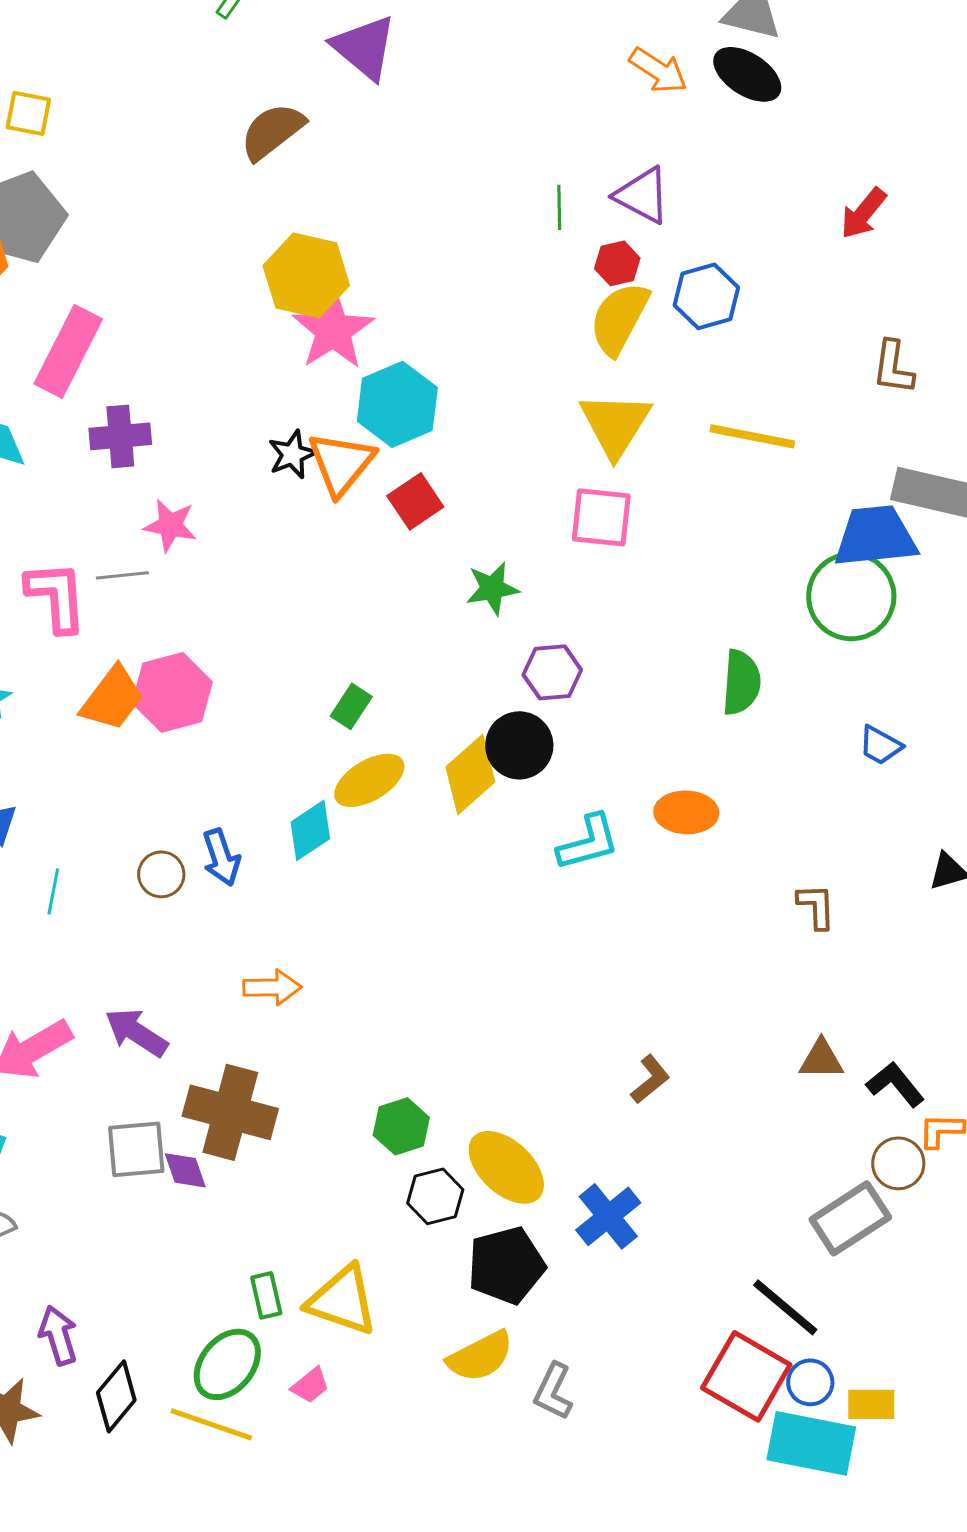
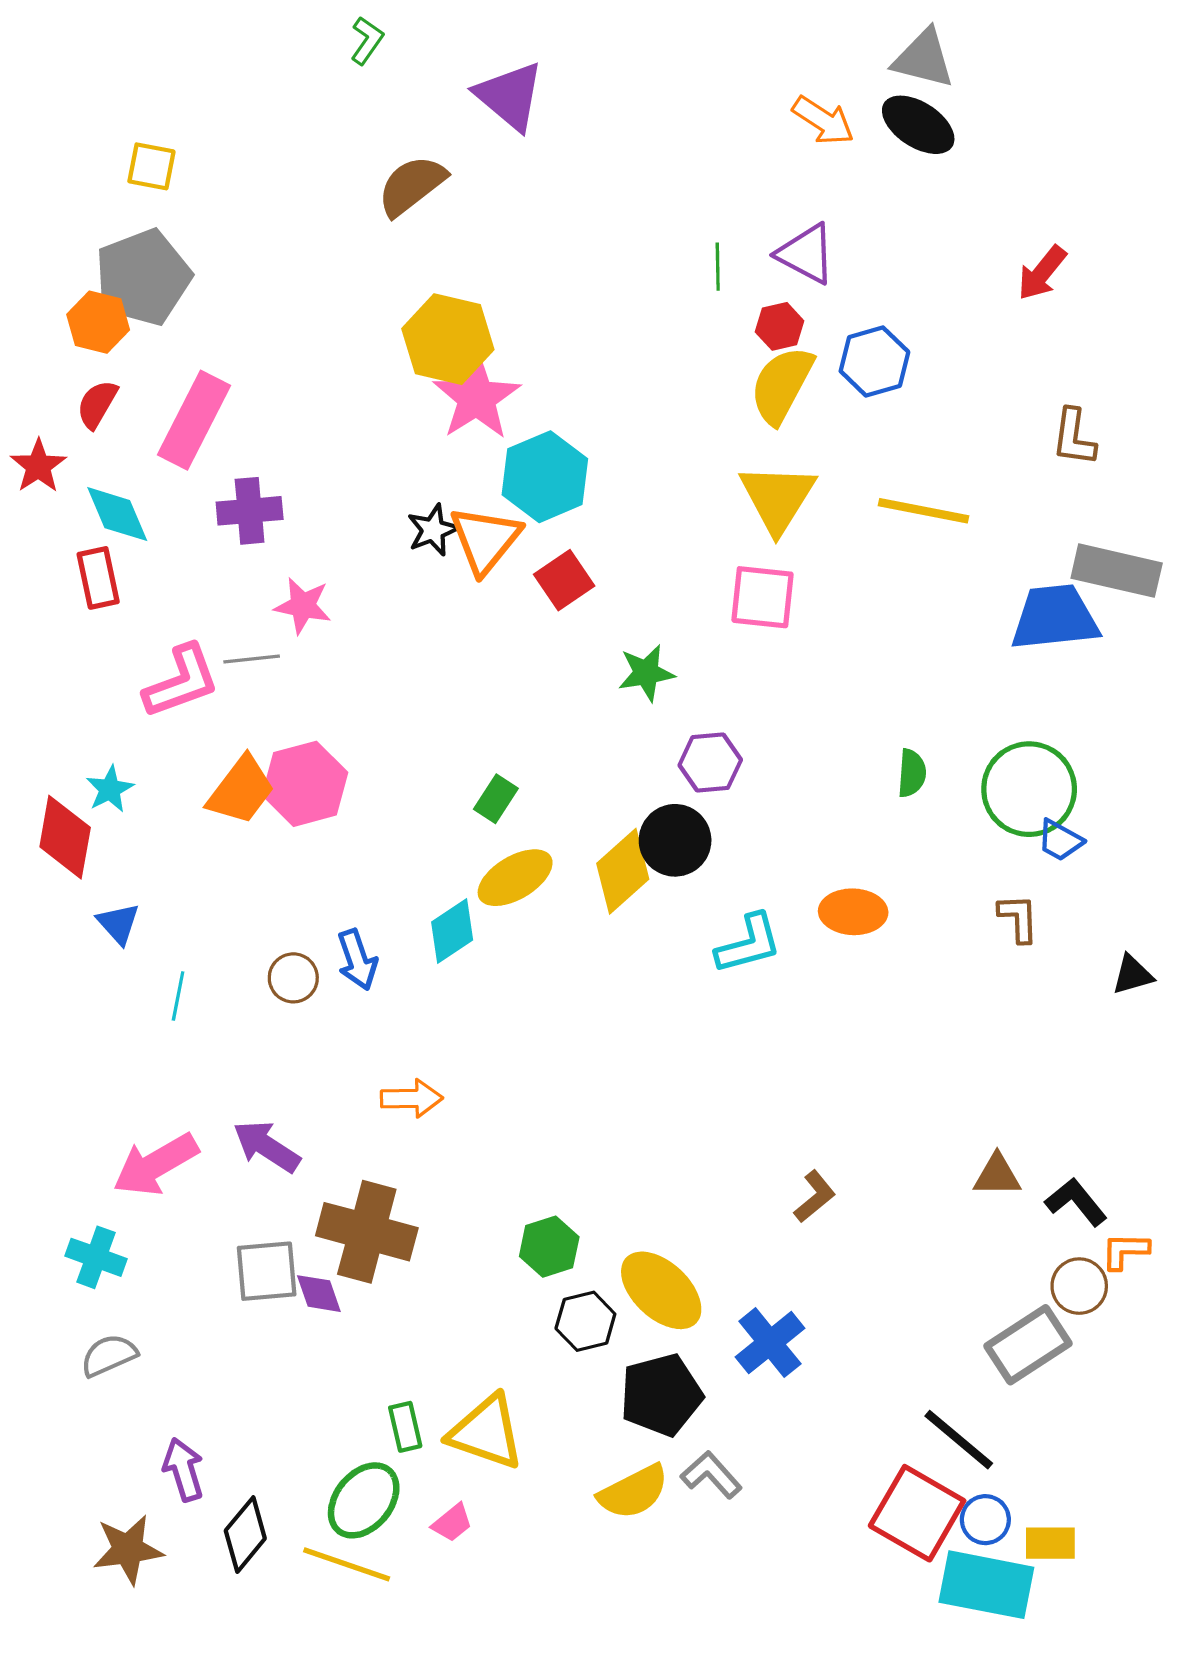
pink L-shape: (56, 596) -> (181, 681), turned 74
green circle: (851, 596) -> (1029, 789), moved
green semicircle: (741, 682) -> (912, 773), size x0.7
brown L-shape: (816, 906) -> (1018, 918), moved
gray L-shape: (553, 1391) -> (711, 1475), moved, turned 112

